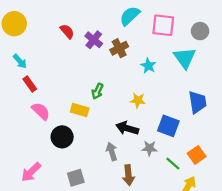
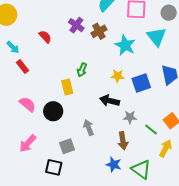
red semicircle: (67, 31) -> (45, 37), moved
cyan star: (148, 66) -> (125, 45), size x1.5
yellow rectangle: (80, 110) -> (67, 87), turned 63
pink semicircle: (41, 111) -> (28, 104), moved
blue square: (168, 126) -> (141, 83), moved, turned -36
gray arrow: (112, 152) -> (89, 127), moved
brown arrow: (128, 175) -> (123, 141), moved

